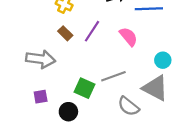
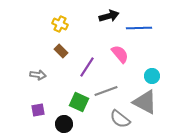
purple line: (92, 31) -> (87, 67), moved
gray arrow: (41, 59) -> (38, 75), size x0.6

